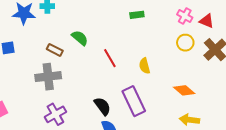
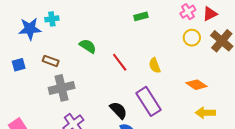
pink cross: (185, 16) -> (188, 12), turned 35
red triangle: (207, 21) -> (210, 14), turned -42
brown rectangle: (55, 50) -> (51, 61), moved

